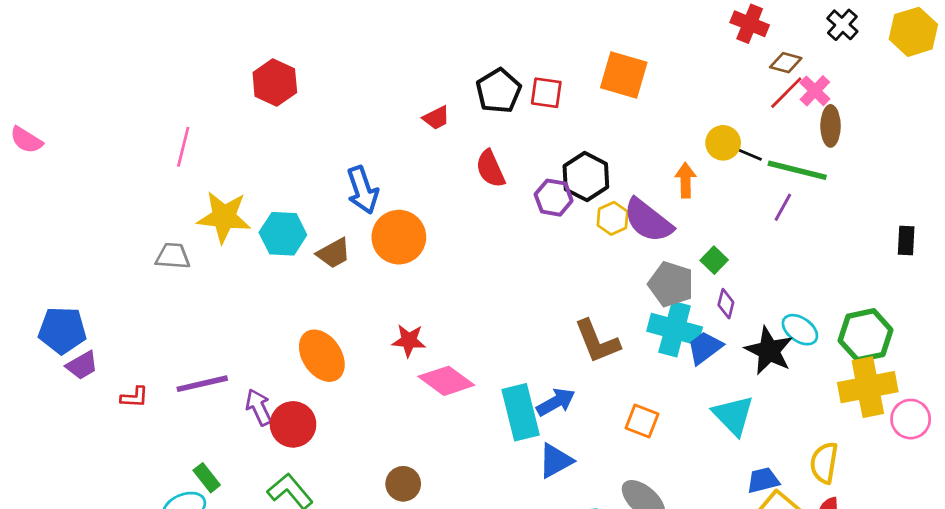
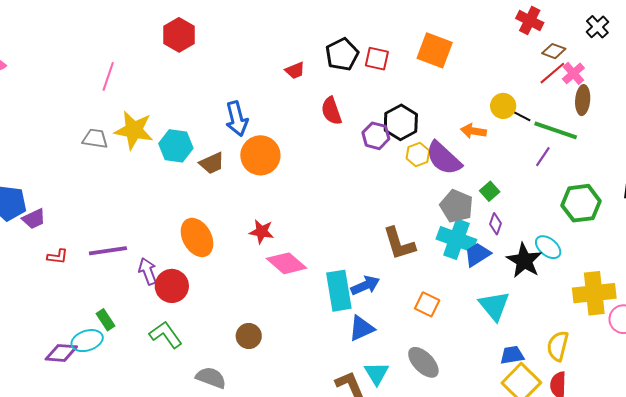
orange arrow: (686, 180) -> (473, 131), turned -85
gray trapezoid: (173, 256) -> (95, 139), moved
green hexagon: (866, 335) -> (581, 203), moved
purple trapezoid: (82, 365) -> (34, 219), moved

